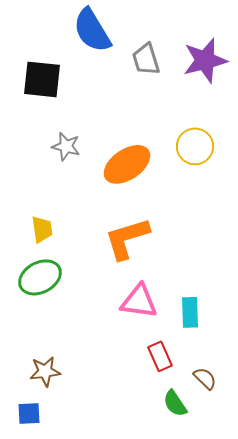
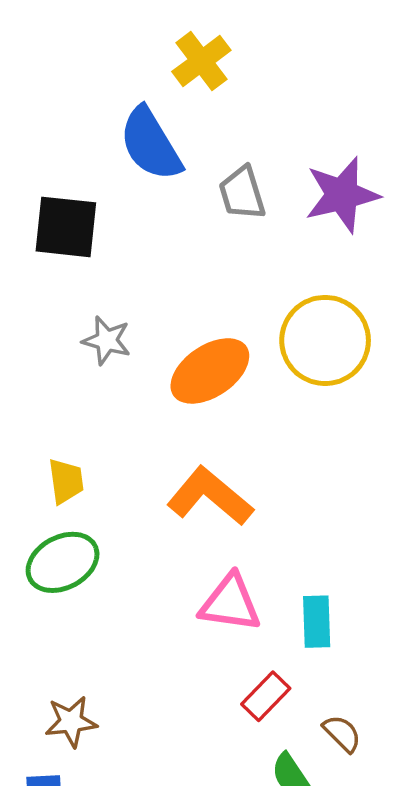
yellow circle: (195, 146) -> (325, 340), size x1.4
orange L-shape: (127, 238) -> (210, 496), turned 57
red rectangle: (160, 356) -> (266, 696), turned 68

